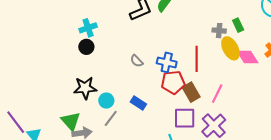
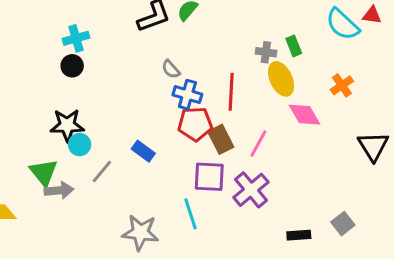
pink diamond: (248, 57) -> (304, 115), moved
gray semicircle: (137, 61) -> (171, 69), moved
cyan circle: (106, 101) -> (80, 145), moved

